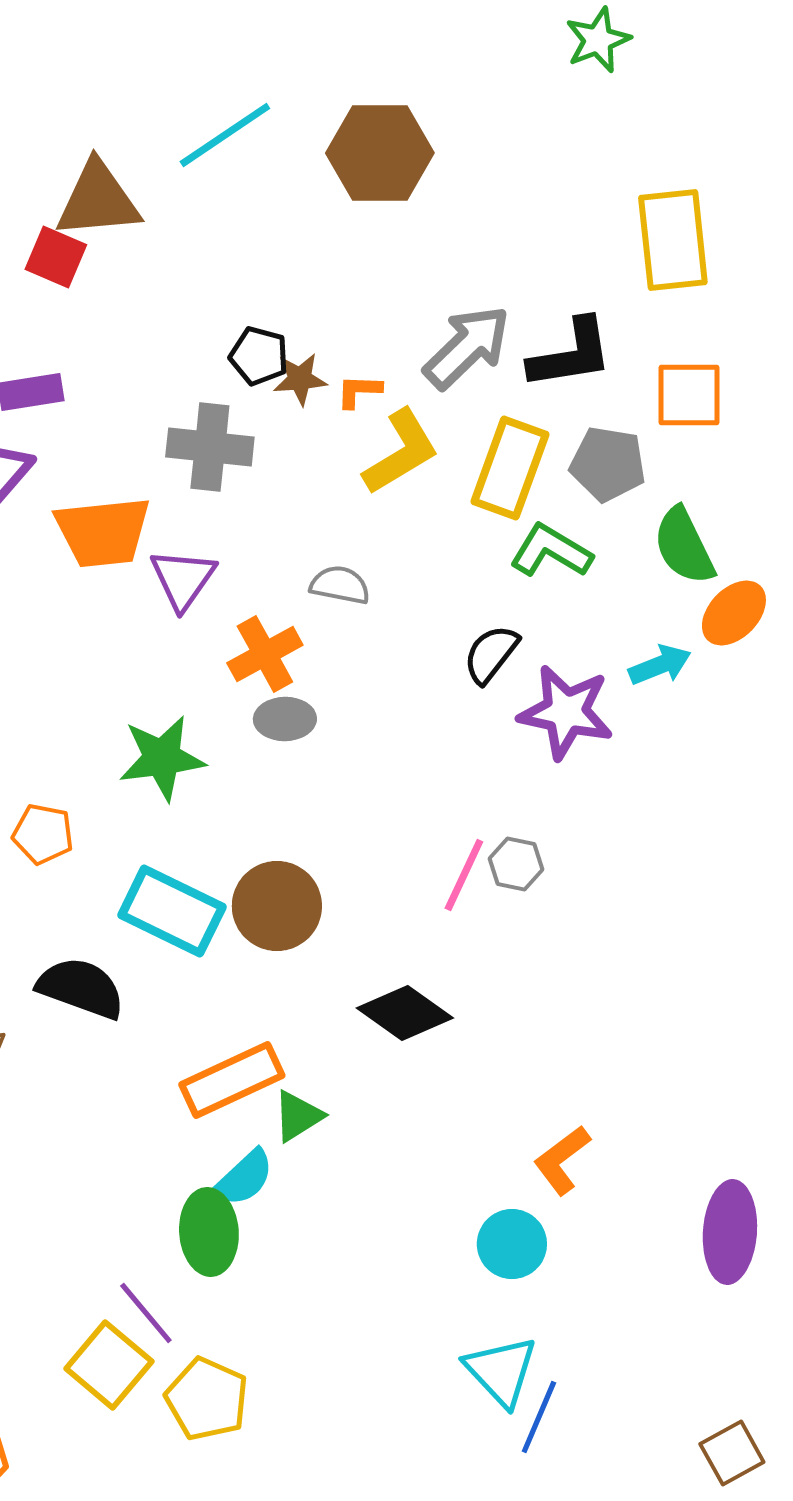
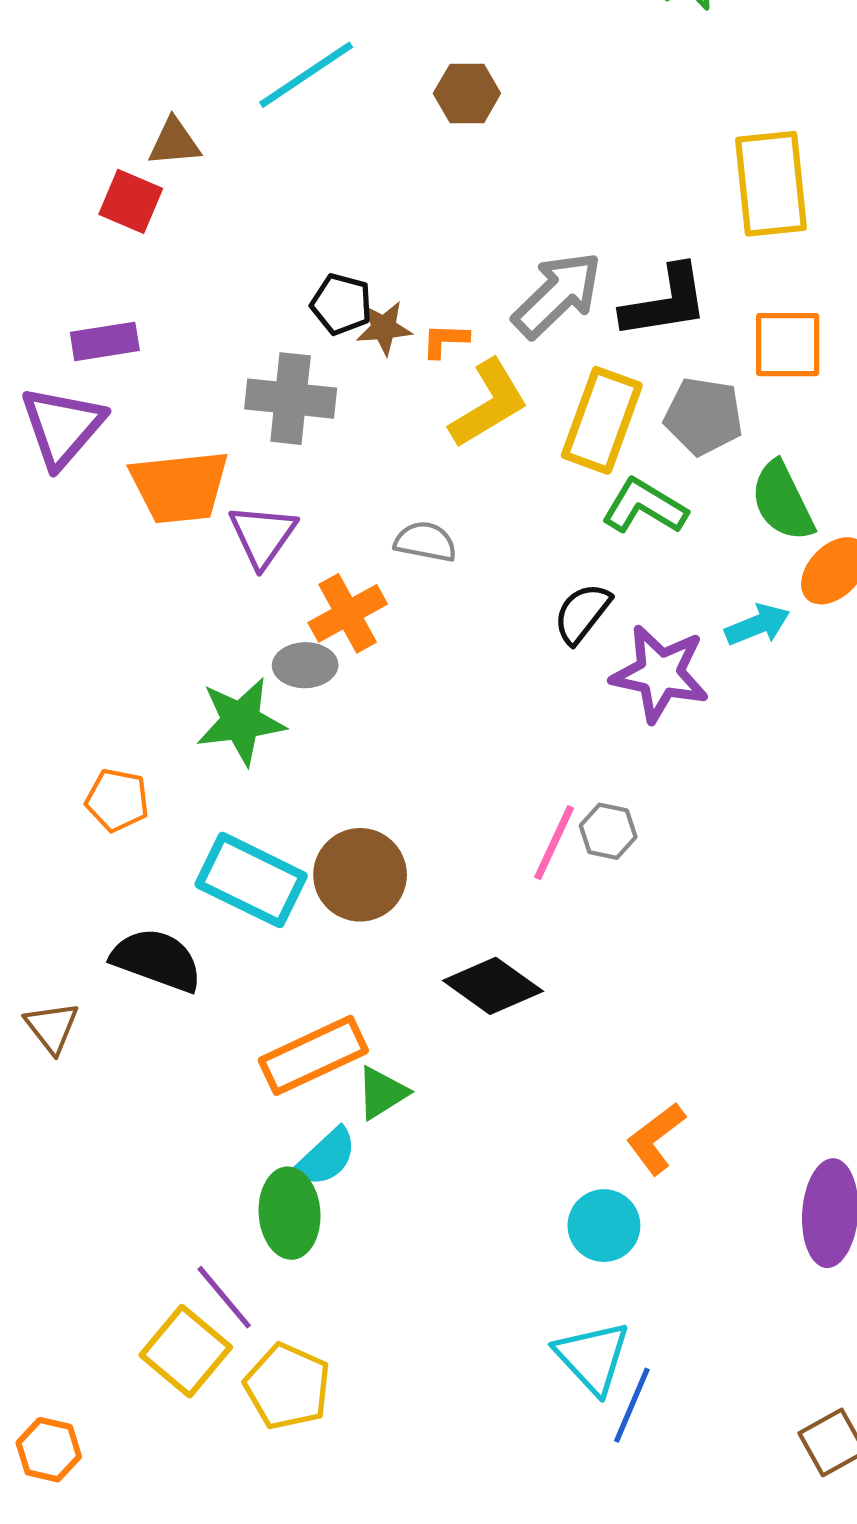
brown hexagon: (380, 153) -> (467, 93), size x0.6
brown triangle: (98, 200) -> (174, 142), size x0.6
gray ellipse: (285, 719) -> (305, 665), moved

